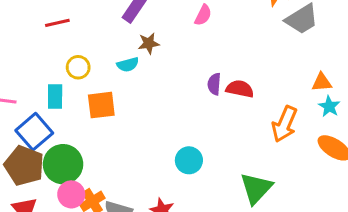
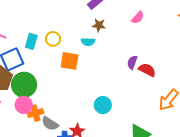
cyan semicircle: (128, 65) -> (88, 42), moved
yellow circle: (78, 67) -> (53, 39), moved
orange square: (101, 105) -> (70, 61), moved

